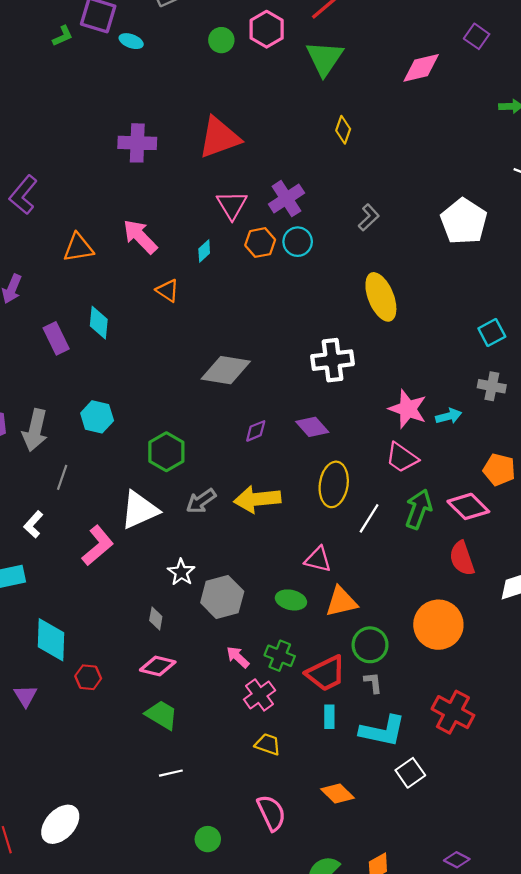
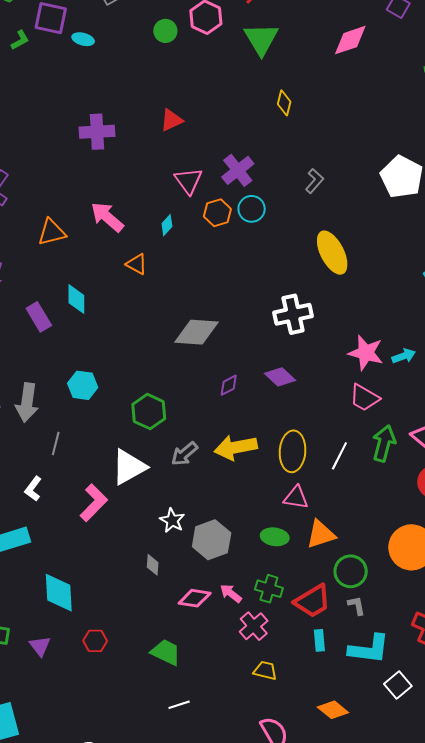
red triangle: (219, 138) -> (171, 120), size x0.6
yellow ellipse: (334, 484) -> (293, 451), moved
pink diamond: (158, 666) -> (195, 598), moved
red hexagon: (88, 677) -> (95, 641), moved

